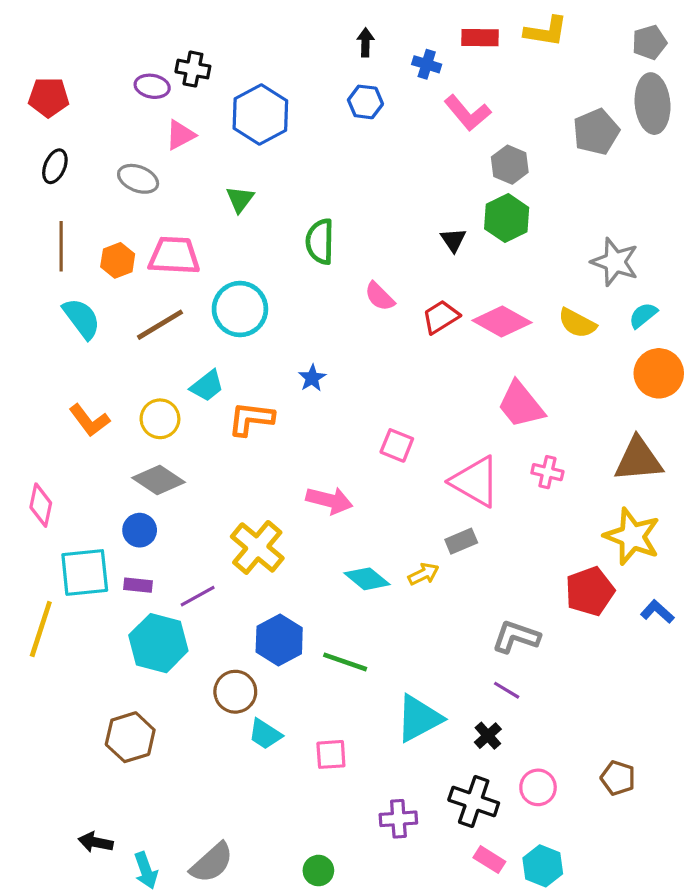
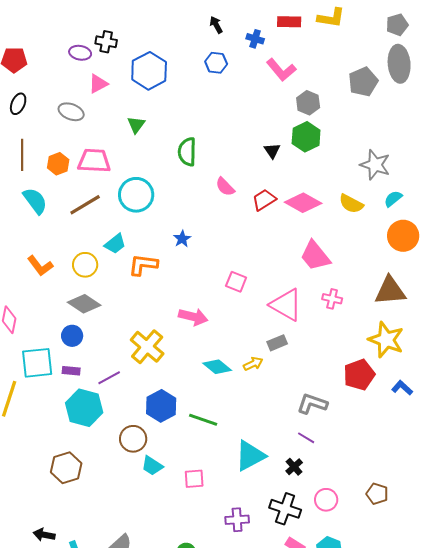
black arrow: (365, 42) -> (216, 25), turned -30

